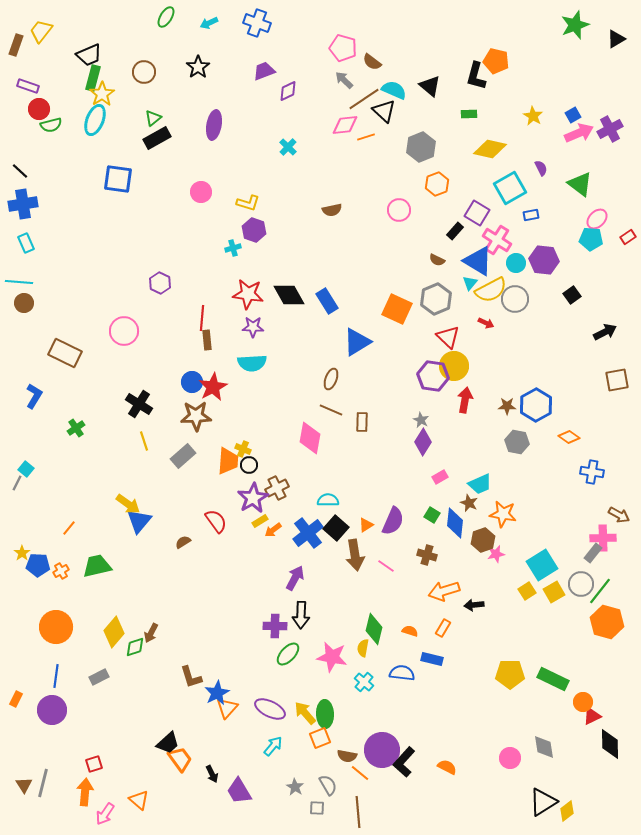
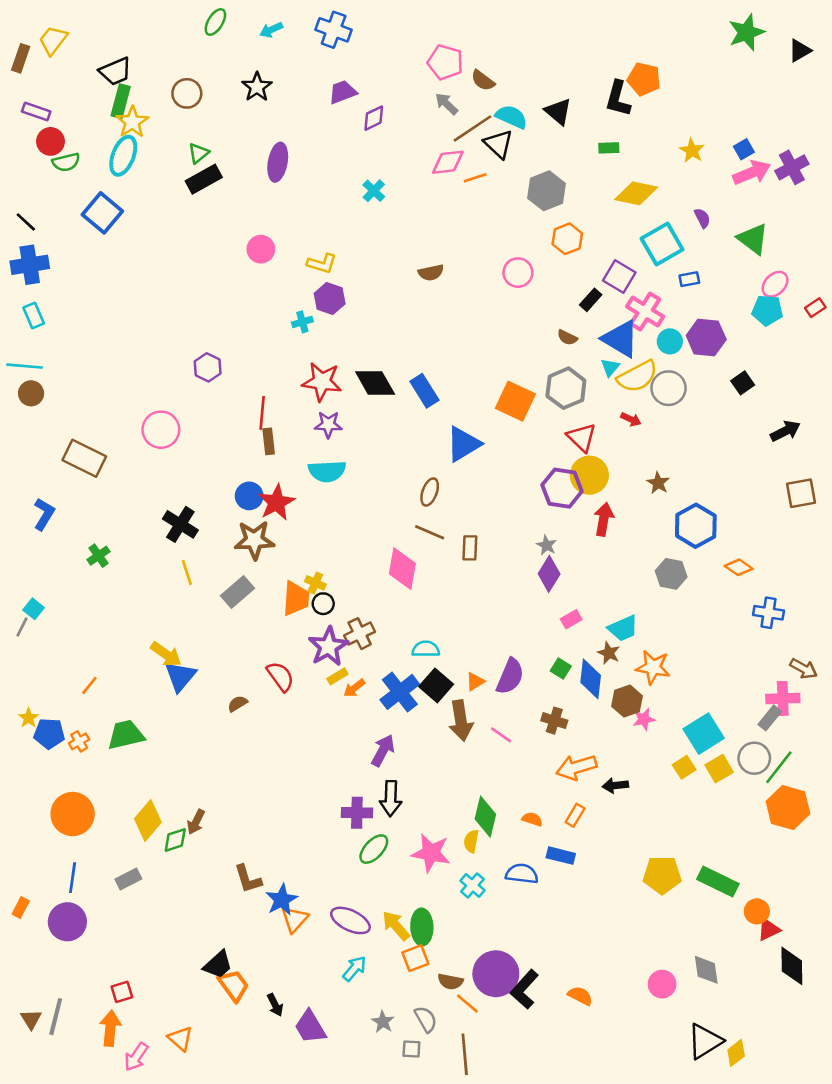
blue square: (118, 179) -> (102, 213), moved, turned 32
brown star: (507, 406) -> (658, 483), moved, turned 30

